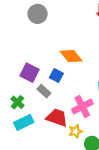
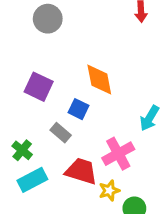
orange diamond: (71, 56) -> (99, 80), turned 30
purple square: (29, 73) -> (39, 87), moved

